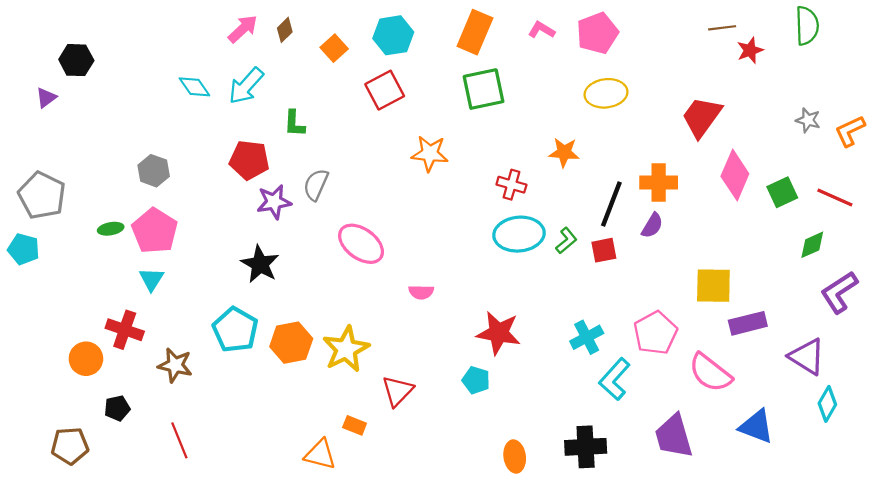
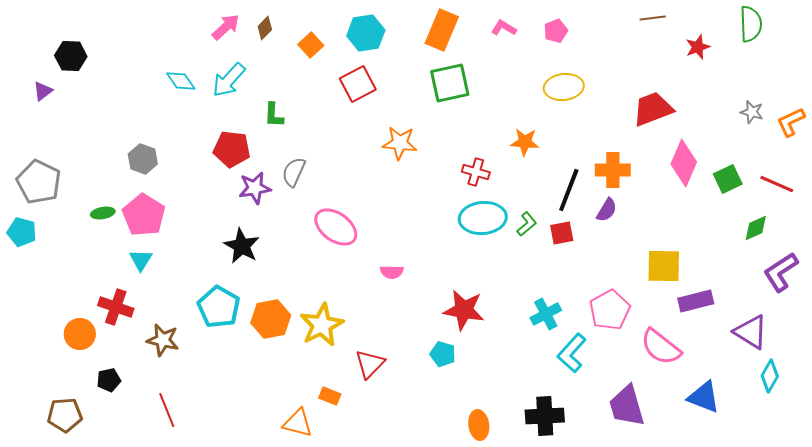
brown line: (722, 28) -> (653, 18), moved
pink pentagon: (597, 33) -> (556, 31), size x0.6
red trapezoid: (702, 117) -> (653, 109), turned 33

